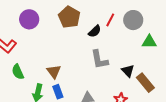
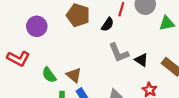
black triangle: (128, 71) -> (141, 60), moved
green semicircle: (18, 72) -> (49, 75), moved

